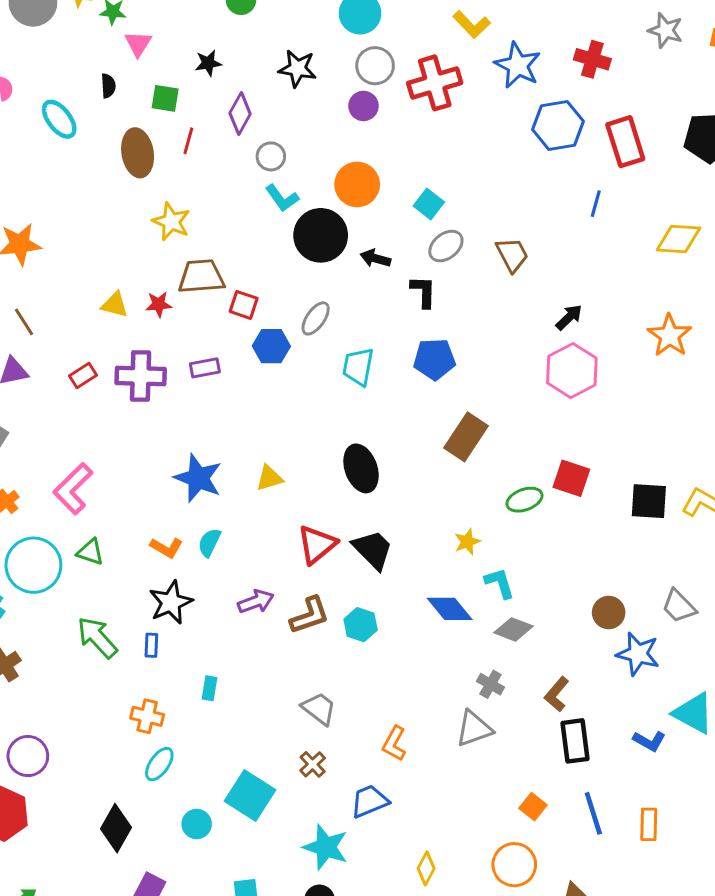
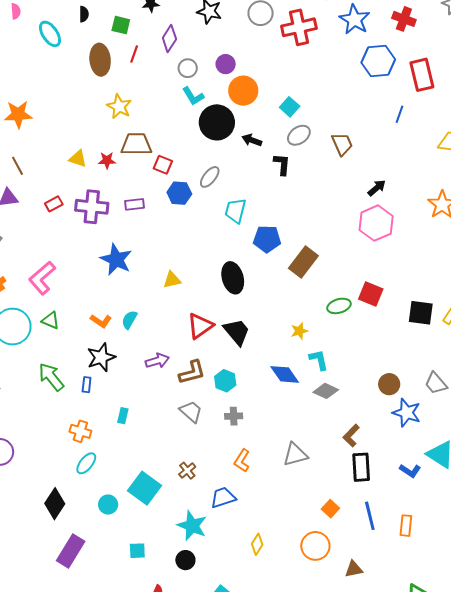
purple circle: (363, 106) -> (226, 64), moved
blue pentagon: (434, 359) -> (267, 239), moved
blue star: (198, 478) -> (116, 259), moved
gray cross: (490, 684) -> (234, 416), moved, turned -36
gray trapezoid: (319, 709) -> (191, 412), moved

